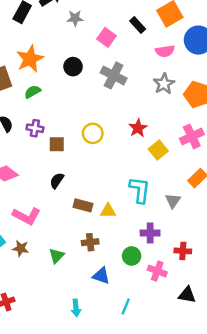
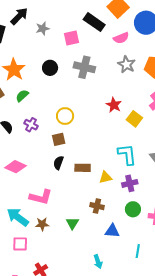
black rectangle: (138, 25) -> (94, 22), size x1.5
pink square: (107, 37) -> (71, 38), turned -35
purple cross: (35, 128) -> (31, 125), turned 32
yellow circle: (93, 133) -> (65, 116), moved
brown square: (57, 144) -> (59, 139), moved
brown rectangle: (83, 205) -> (83, 168), moved
purple cross: (150, 233) -> (130, 183), moved
brown cross: (90, 242) -> (97, 206), turned 32

